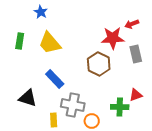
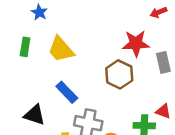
blue star: (41, 12) -> (39, 12), moved
red arrow: (132, 24) -> (159, 12), moved
red triangle: (136, 95) -> (163, 111), turned 40

